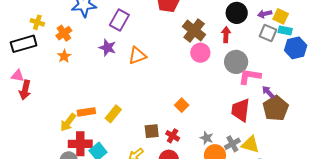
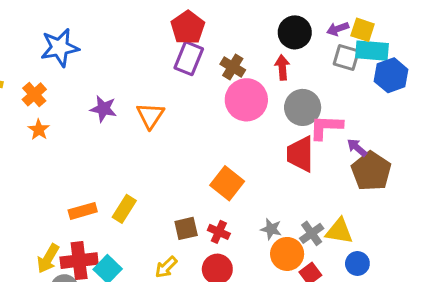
purple rectangle: (119, 20) -> (189, 58), moved
brown cross: (194, 30) -> (233, 67), size x0.7
cyan rectangle: (285, 31) -> (372, 51), size x1.5
pink circle: (200, 53) -> (246, 100), size x1.4
orange triangle: (137, 56) -> (150, 116), turned -30
orange square: (182, 105) -> (227, 183), size x1.5
red trapezoid: (240, 110) -> (300, 154), moved
yellow arrow: (68, 122) -> (48, 259), moved

